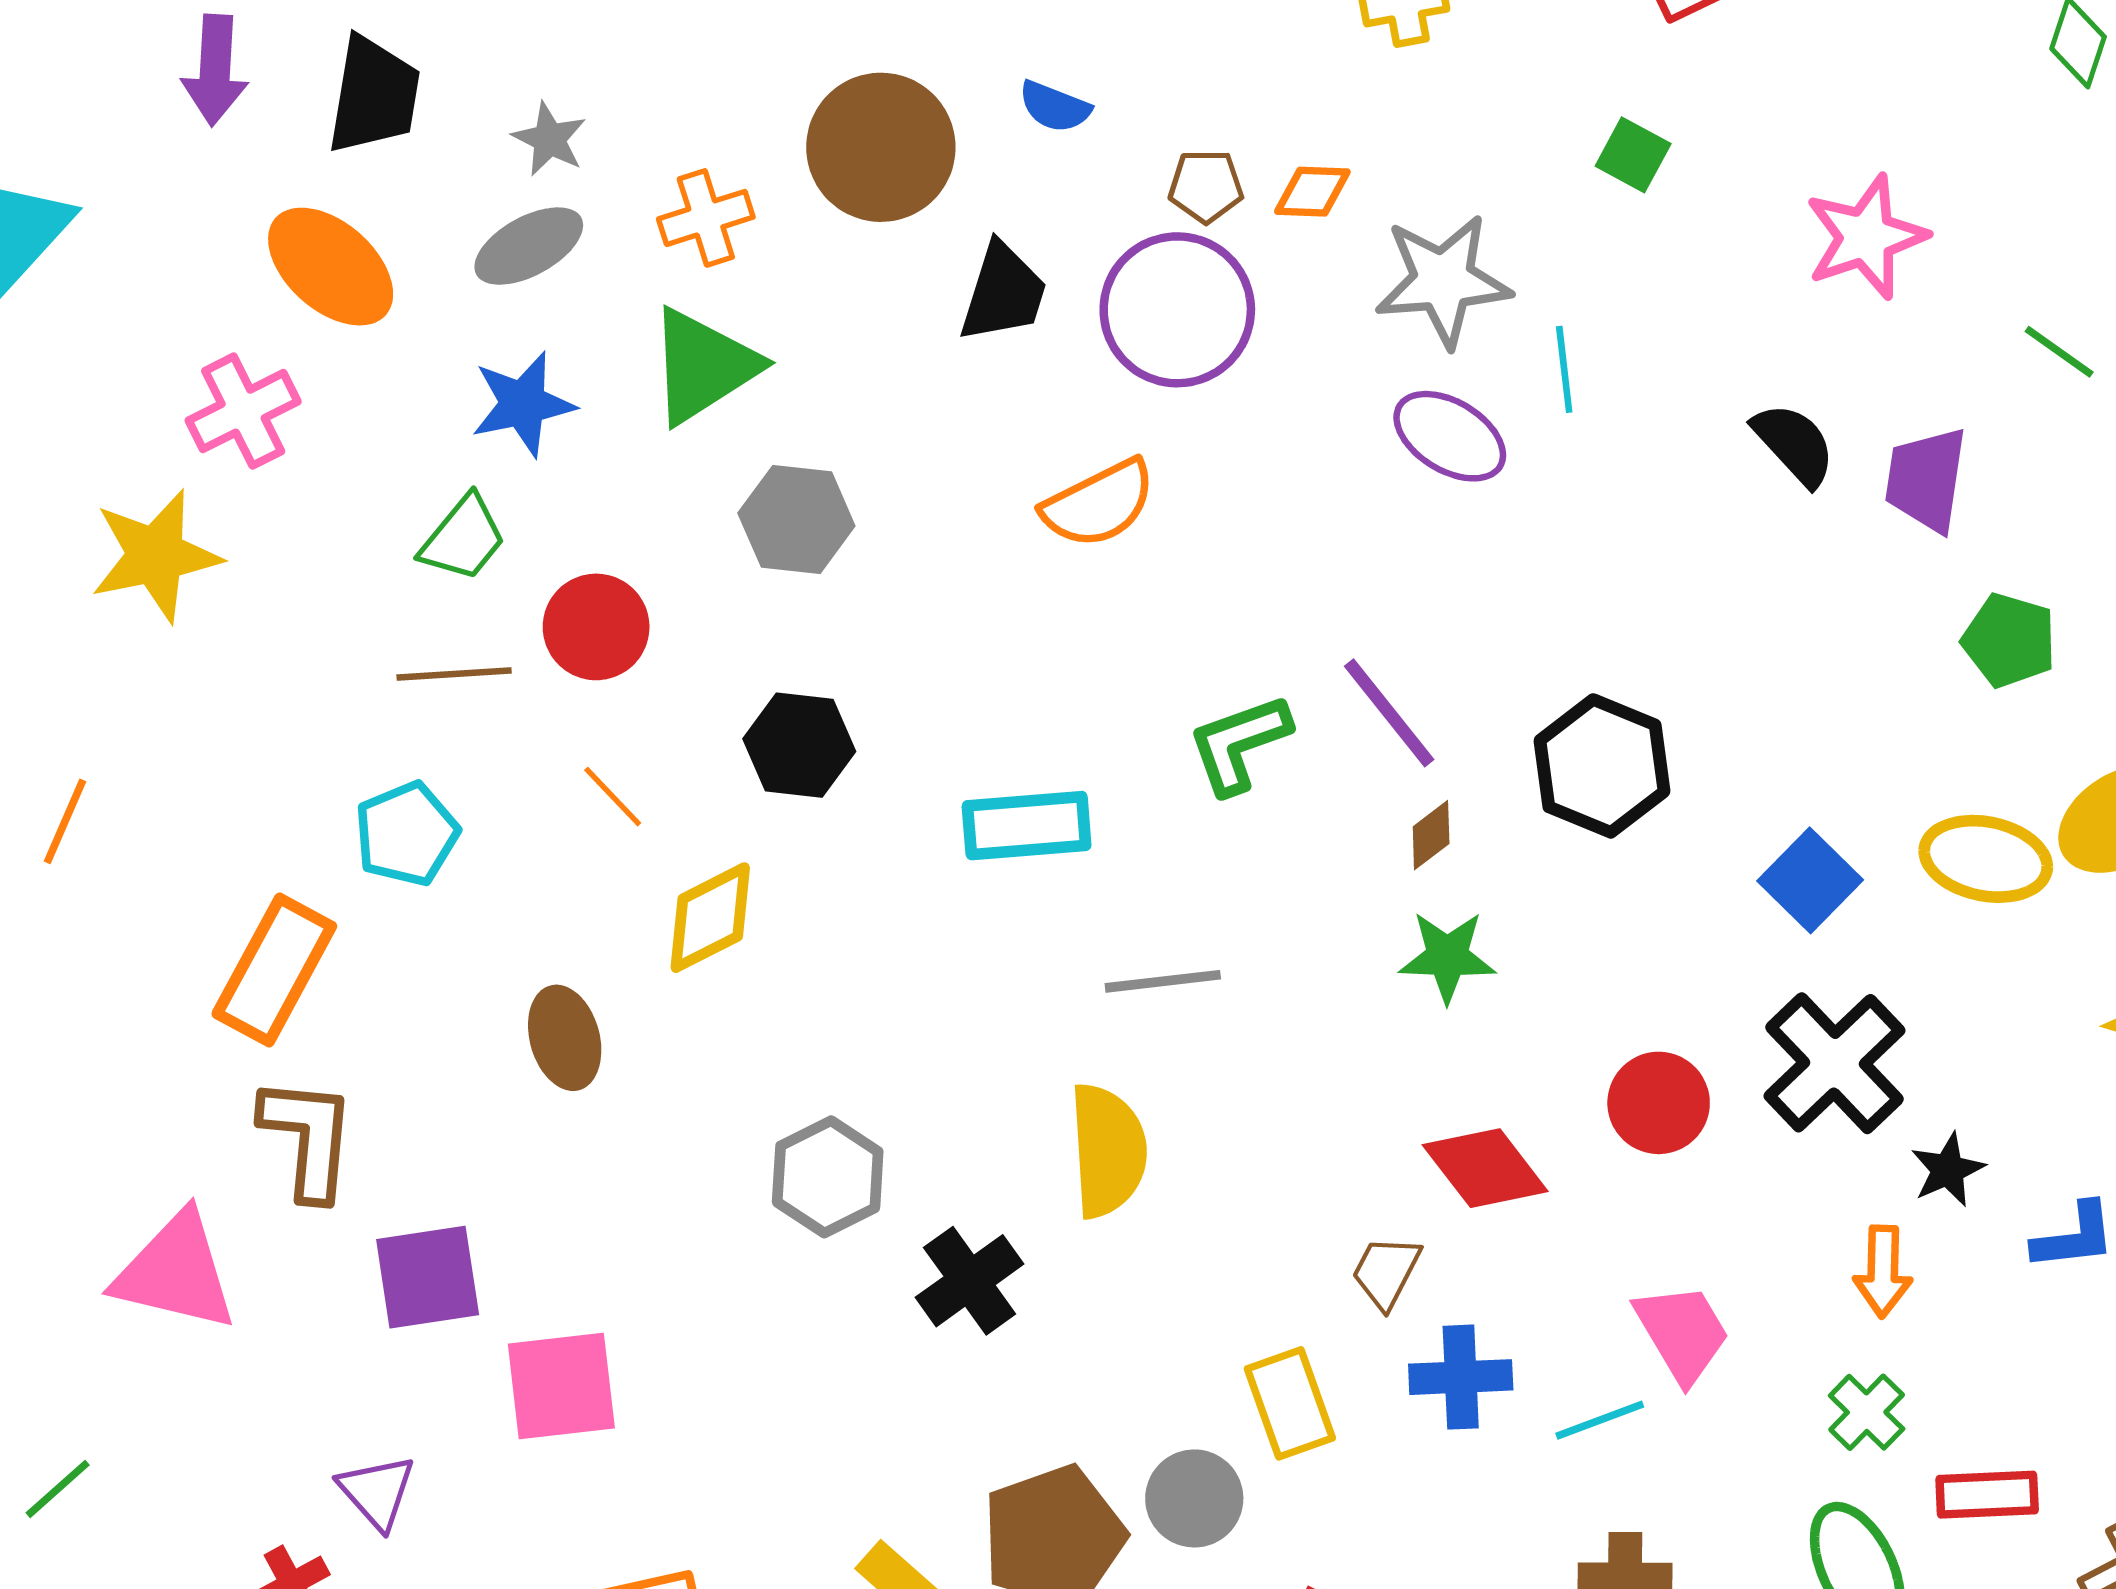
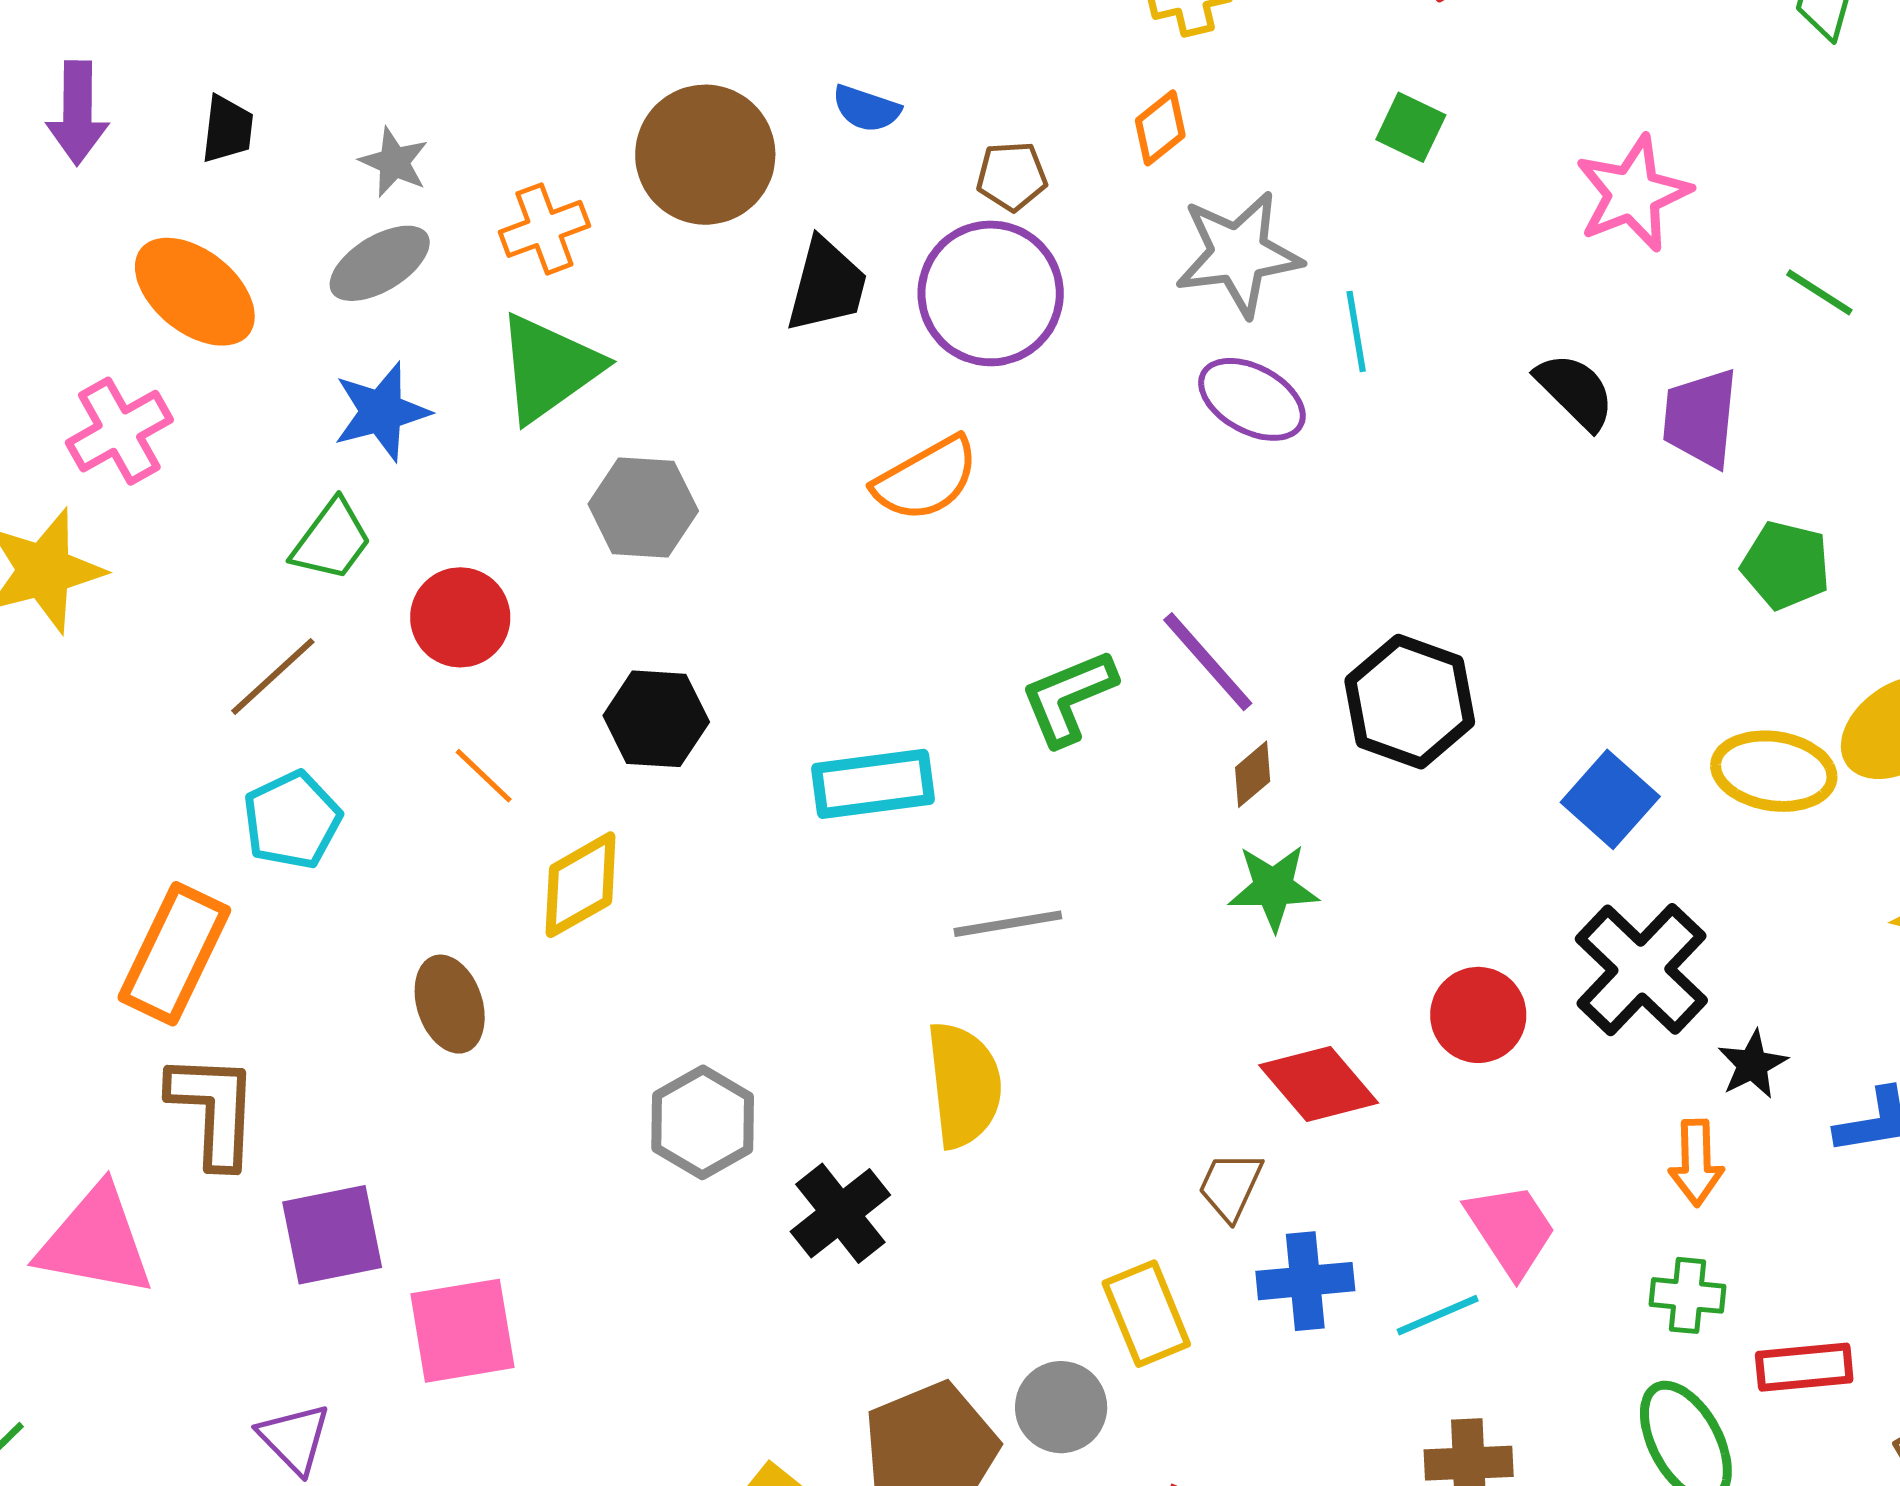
black trapezoid: (374, 95) -> (227, 129), size x0.6
orange diamond: (1312, 192) -> (1160, 128), moved, turned -38
brown line: (454, 674) -> (273, 676), moved, turned -36
green cross: (1867, 1412) -> (1687, 1295), turned -36

